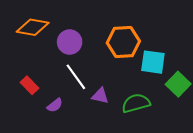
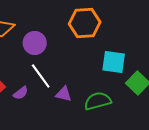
orange hexagon: (123, 42) -> (85, 23), moved
purple semicircle: (55, 105) -> (21, 93), moved

